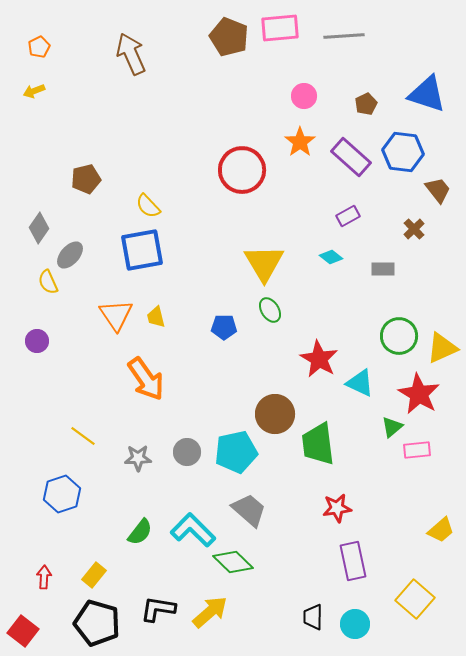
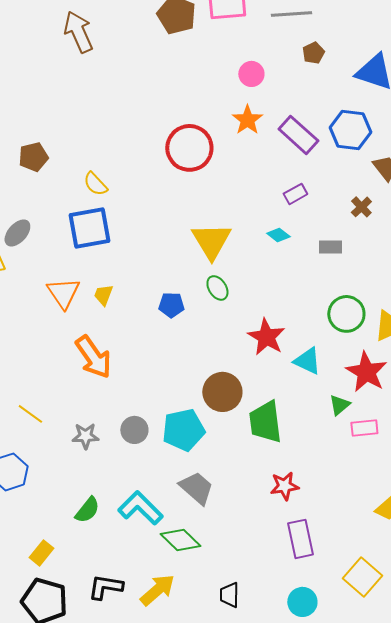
brown pentagon: (366, 104) -> (313, 53), moved
yellow trapezoid: (156, 317) -> (103, 295), turned 35
black trapezoid: (313, 617) -> (229, 595), moved

